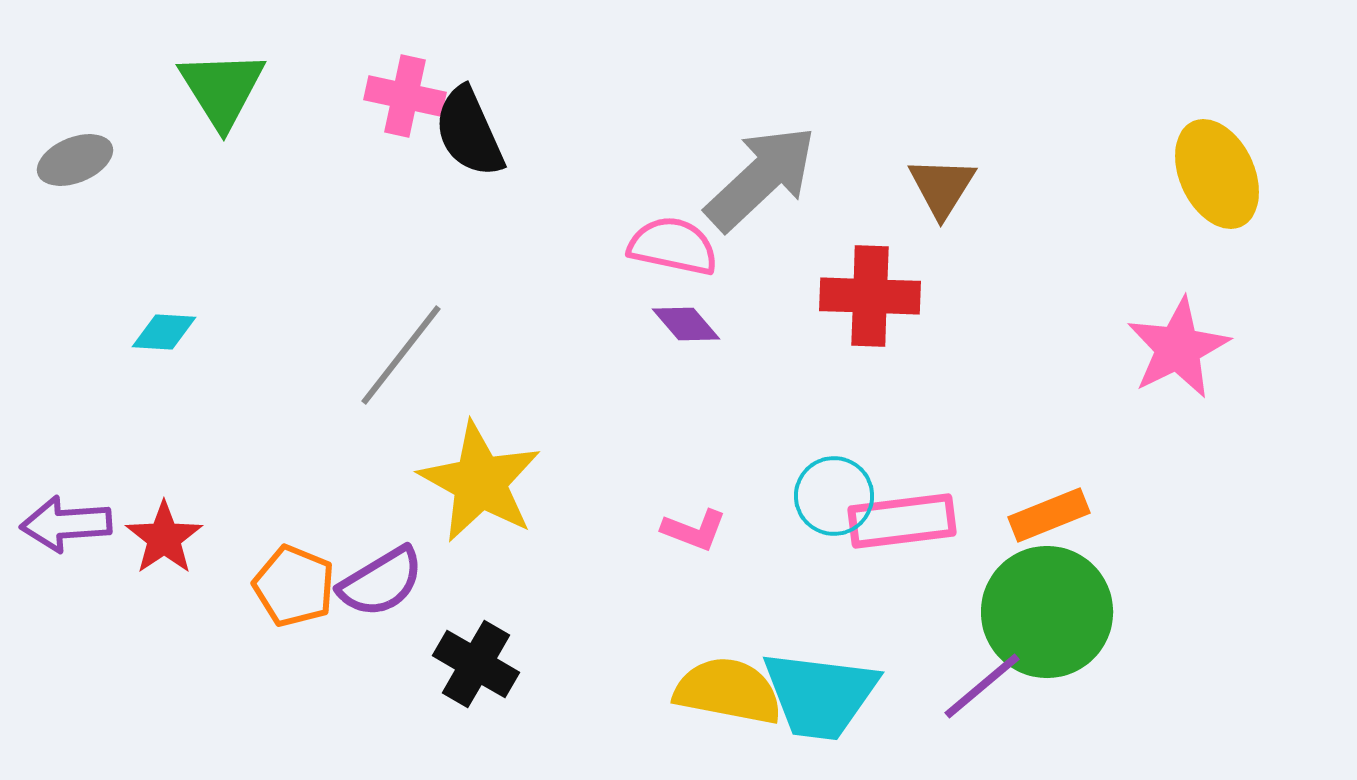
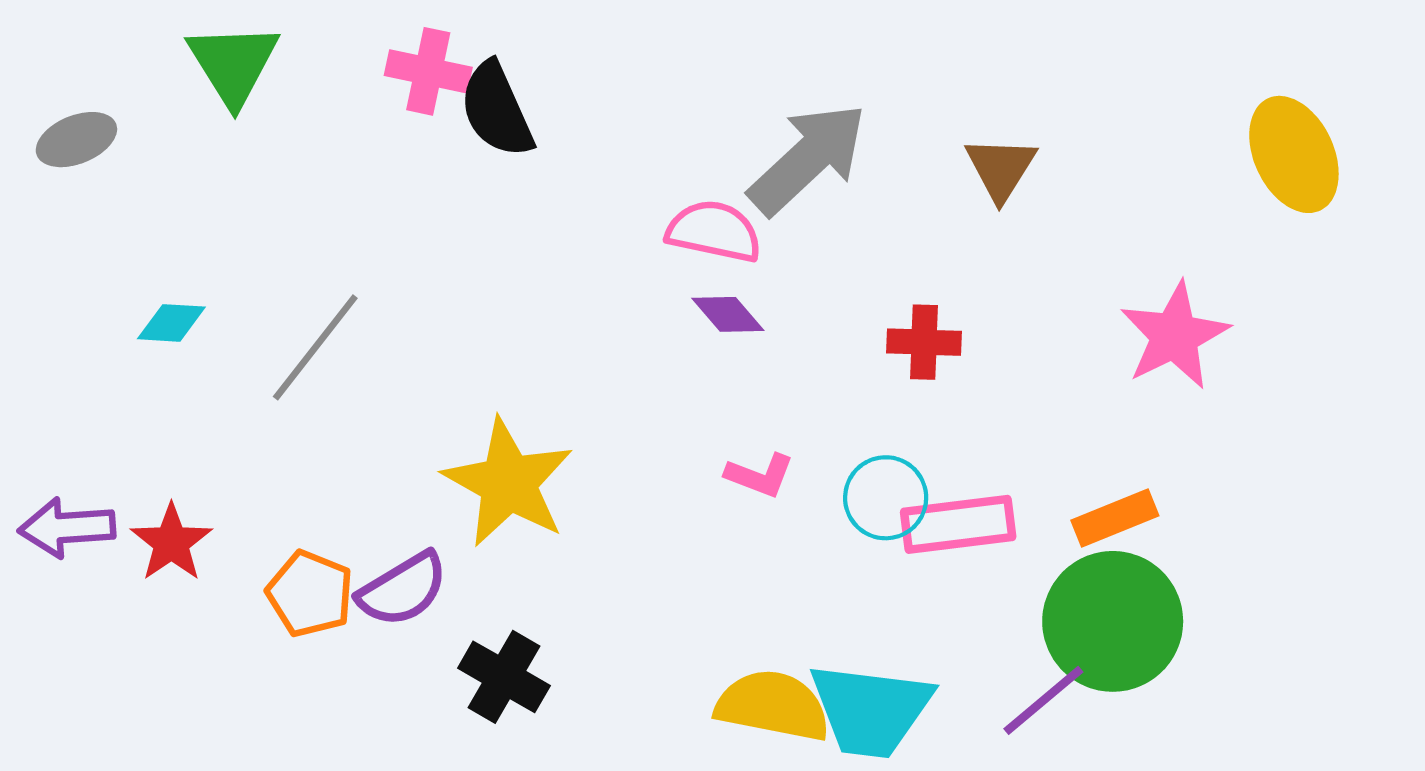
red cross: (870, 296) -> (924, 342), moved, size x0.7
pink star: (1178, 348) -> (1175, 336), moved
gray line: (401, 355) -> (315, 347), moved
pink L-shape: (694, 530) -> (760, 475), moved

